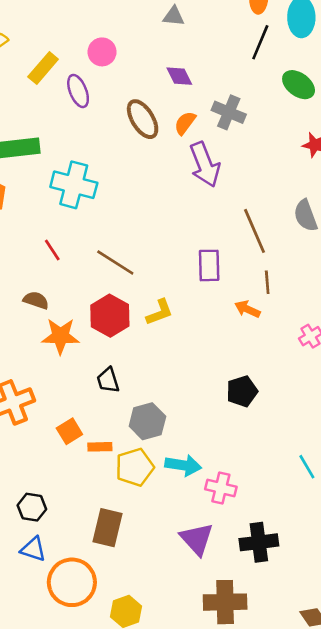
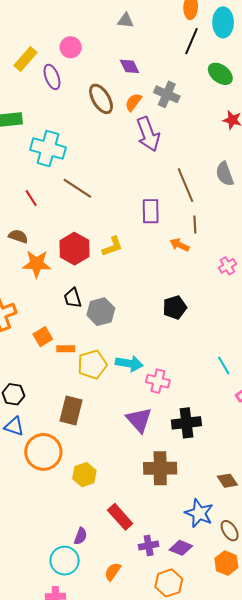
brown line: (115, 262) -> (77, 188), moved
gray hexagon: (147, 421) -> (101, 312), moved

